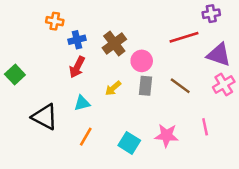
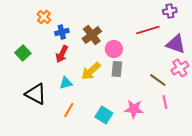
orange cross: (55, 21) -> (44, 17), turned 32
green square: (15, 75) -> (23, 53), moved
brown line: (180, 86) -> (158, 80), moved
yellow arrow: (113, 88) -> (91, 71), size x1.5

